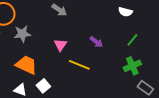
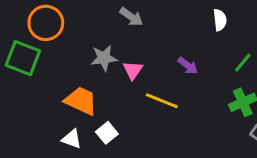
white semicircle: (125, 12) -> (220, 20), moved, turned -112
gray star: (22, 34) -> (104, 58), moved

